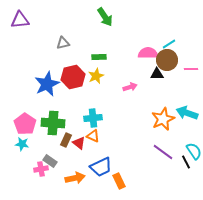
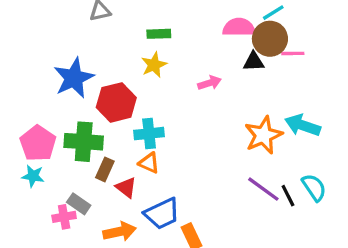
pink line: (191, 69) -> (293, 53), moved
red hexagon: (73, 77) -> (116, 102), moved
red triangle: (79, 143) -> (126, 187), moved
black line: (186, 162) -> (288, 196), moved

